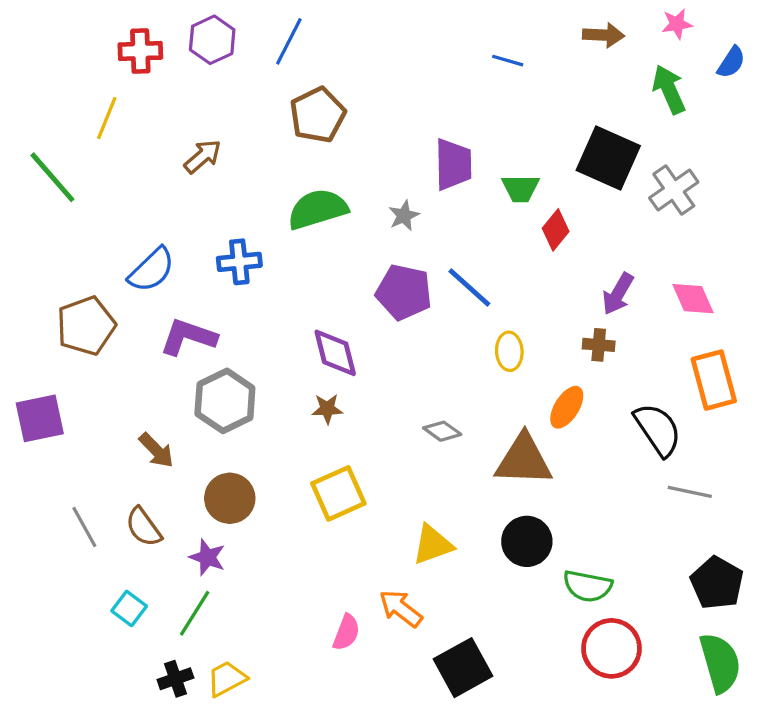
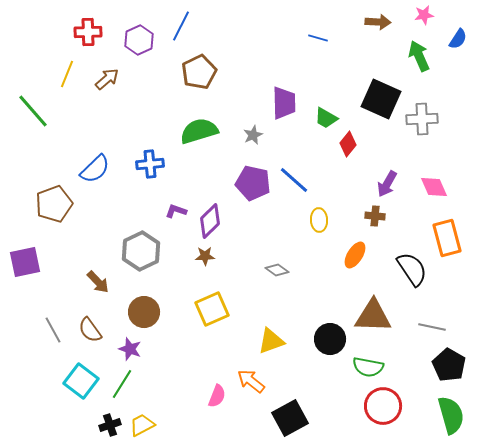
purple hexagon: (212, 40) -> (139, 40), moved
brown arrow: (203, 156) -> (107, 79), moved
green trapezoid: (520, 188) -> (326, 118), turned 30
gray cross: (674, 190) -> (422, 119), turned 32
purple L-shape: (188, 337) -> (176, 211), moved, size x0.6
purple diamond: (335, 353) -> (210, 221), turned 60
brown triangle: (524, 460) -> (373, 316), moved
gray line: (690, 492) -> (432, 327), moved
cyan square: (129, 608) -> (81, 381), size x1.6

